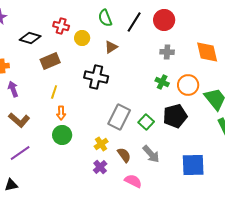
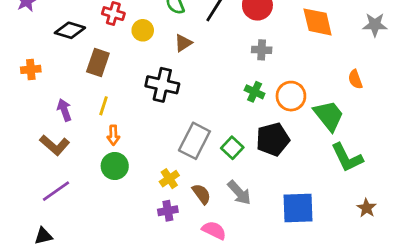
orange diamond: (207, 52) -> (318, 22), moved
brown rectangle: (50, 61) -> (98, 62), turned -48
purple arrow: (13, 89) -> (64, 110), moved
purple cross: (100, 167) -> (168, 211), turned 32

